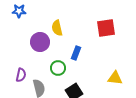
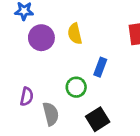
purple circle: (40, 42) -> (41, 38), moved

